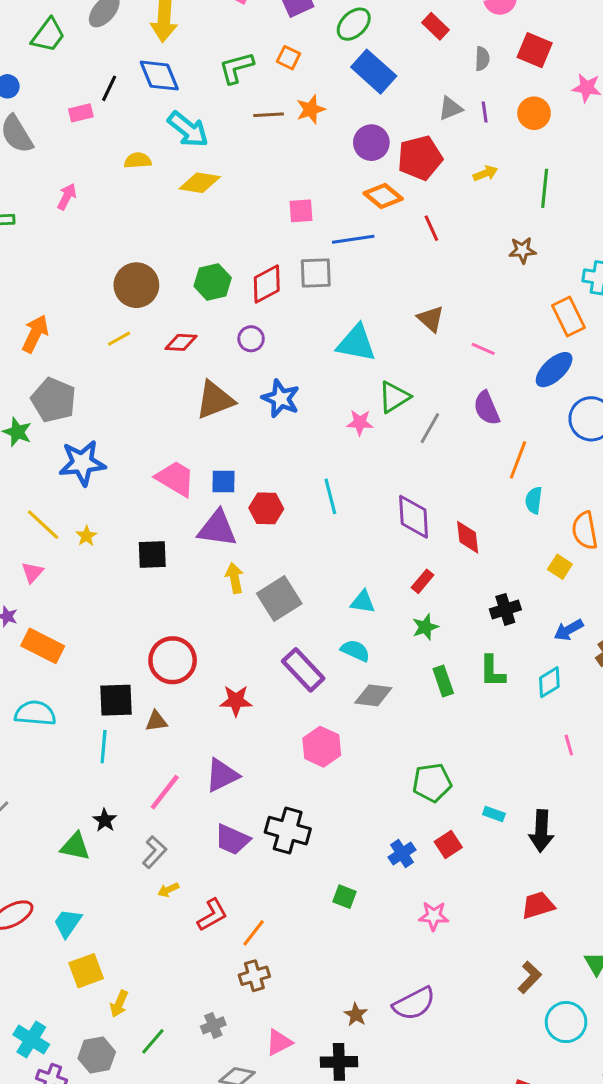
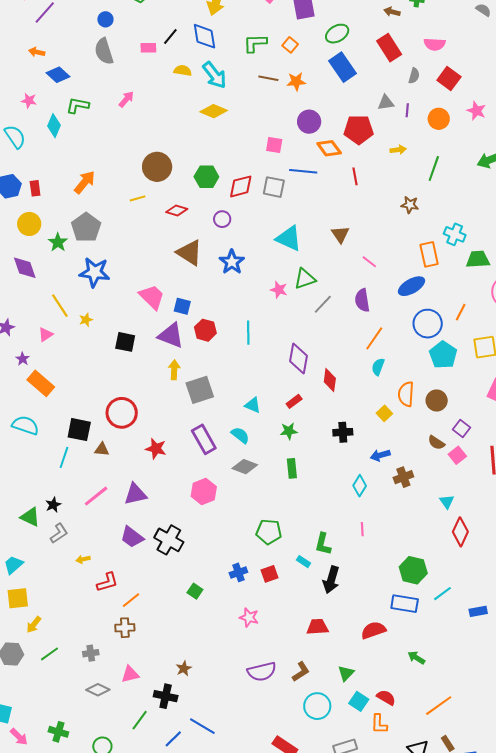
red rectangle: (435, 26) -> (389, 48), size x1.5
purple circle: (371, 143) -> (309, 122), moved
yellow semicircle: (138, 160) -> (183, 71), moved
brown triangle: (215, 400) -> (189, 253), turned 40
green L-shape: (492, 671) -> (323, 544), moved
cyan diamond: (549, 682) -> (360, 486), turned -40
gray L-shape: (154, 852) -> (59, 533), moved
purple semicircle: (414, 1004) -> (262, 672), moved

